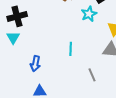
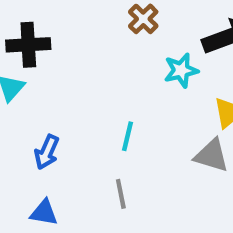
gray line: (92, 75) -> (121, 194), moved

